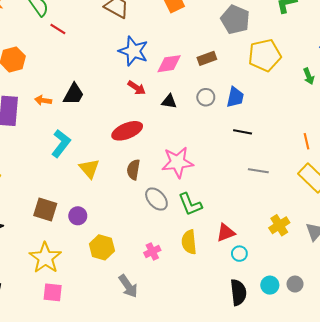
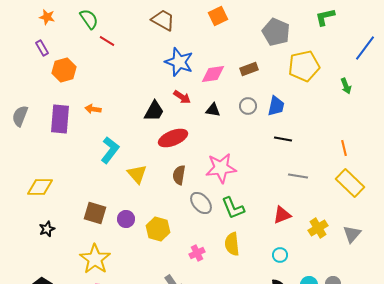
black trapezoid: (74, 94) -> (154, 111), moved
red triangle: (226, 233) -> (282, 215), moved
yellow hexagon: (102, 247) -> (158, 229), moved

